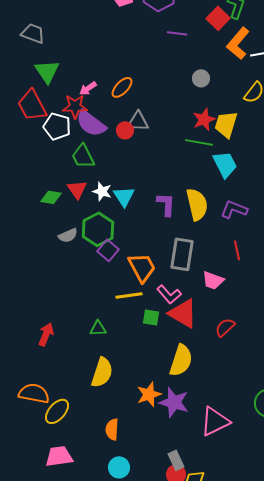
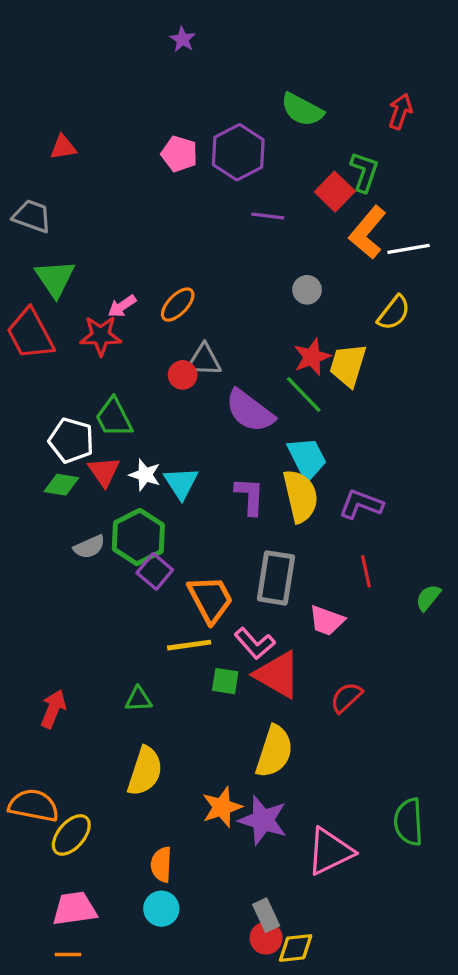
purple semicircle: (91, 123) -> (250, 411), moved
white pentagon: (57, 126) -> (71, 440), moved
green line: (199, 142) -> (304, 395), turned 36
cyan trapezoid: (225, 164) -> (307, 458), moved
cyan circle: (119, 467) -> (161, 909), moved

